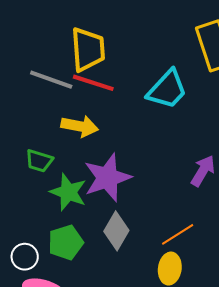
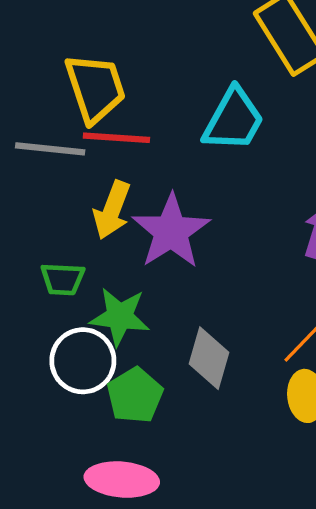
yellow arrow: (80, 126) -> (112, 210), turned 114
purple star: (107, 178) -> (171, 231), moved
white circle: (25, 257) -> (83, 361), moved, size x1.5

